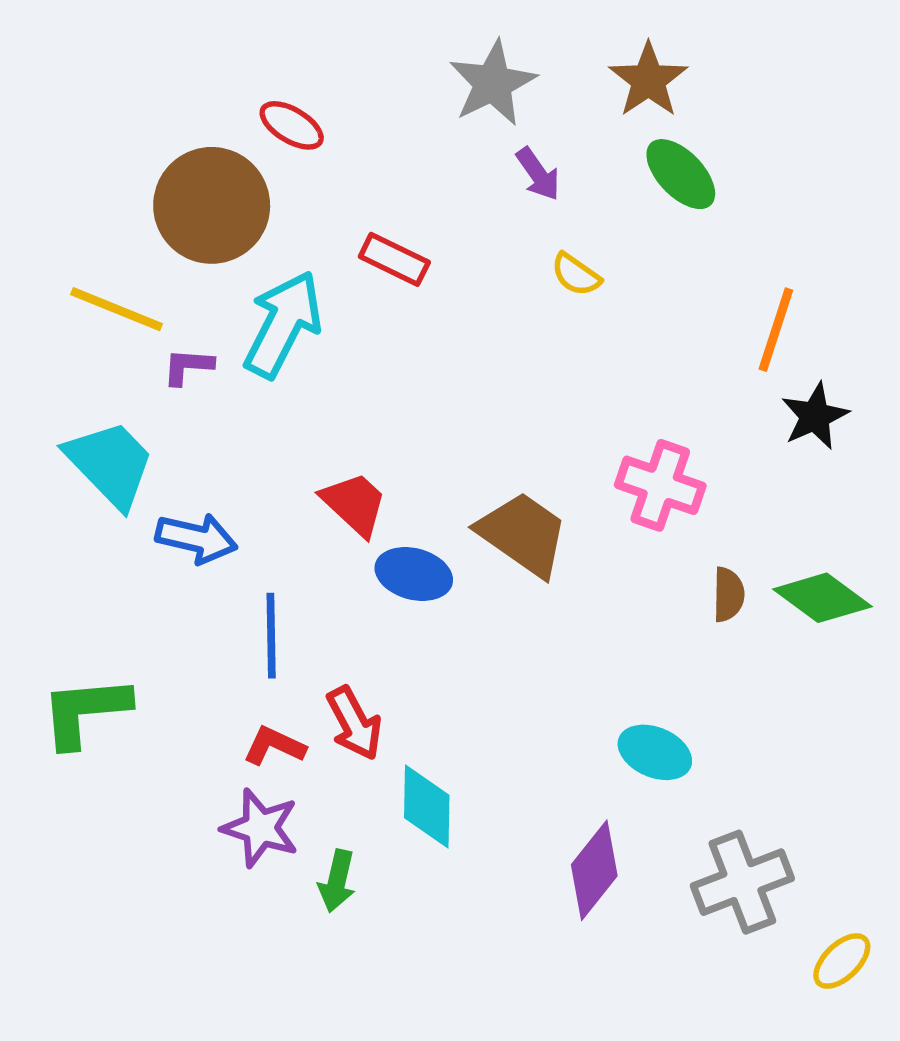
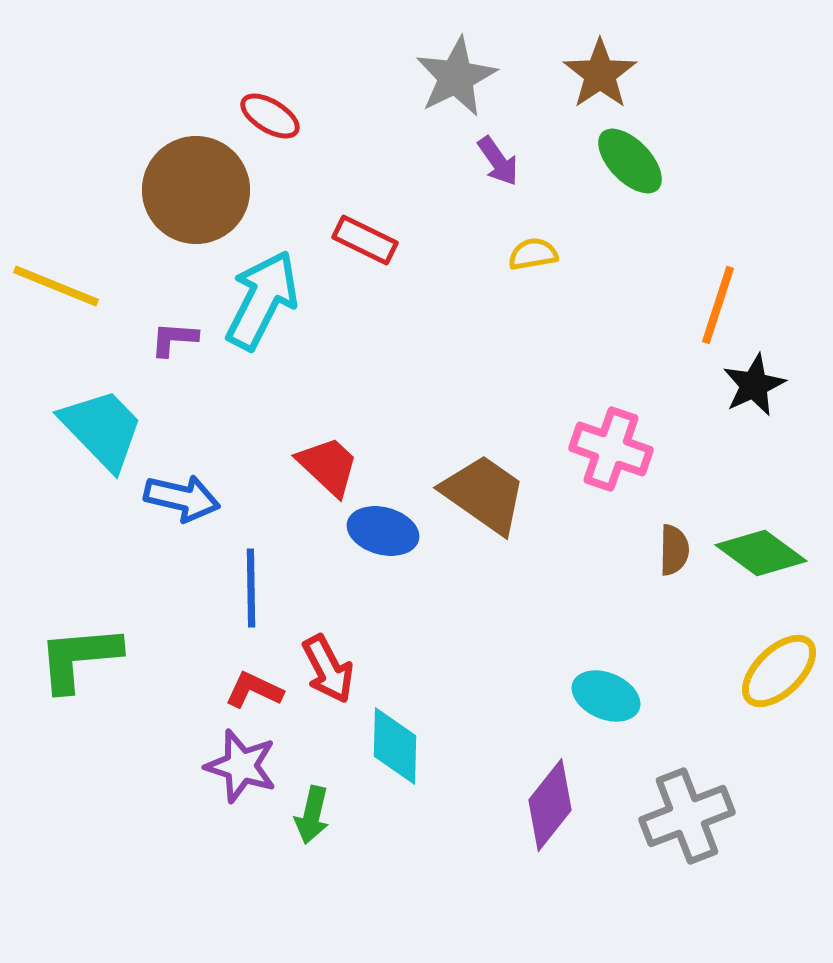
yellow semicircle: (576, 275) -> (533, 254), turned 135
yellow line: (117, 309) -> (56, 286), moved
yellow ellipse: (842, 961) -> (779, 671), moved, size x1.4

